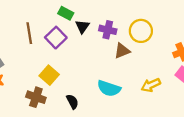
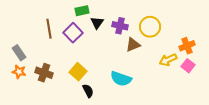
green rectangle: (66, 13) -> (82, 11), turned -40
yellow square: (49, 75) -> (78, 72), moved
yellow arrow: (151, 85) -> (168, 60), moved
brown cross: (36, 97) -> (44, 73), moved

